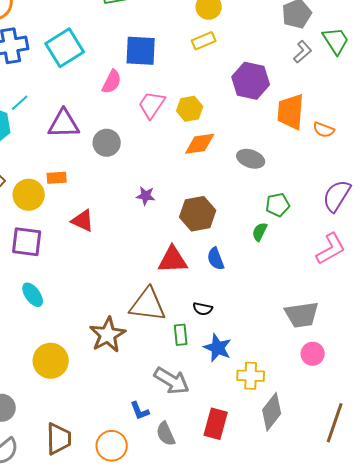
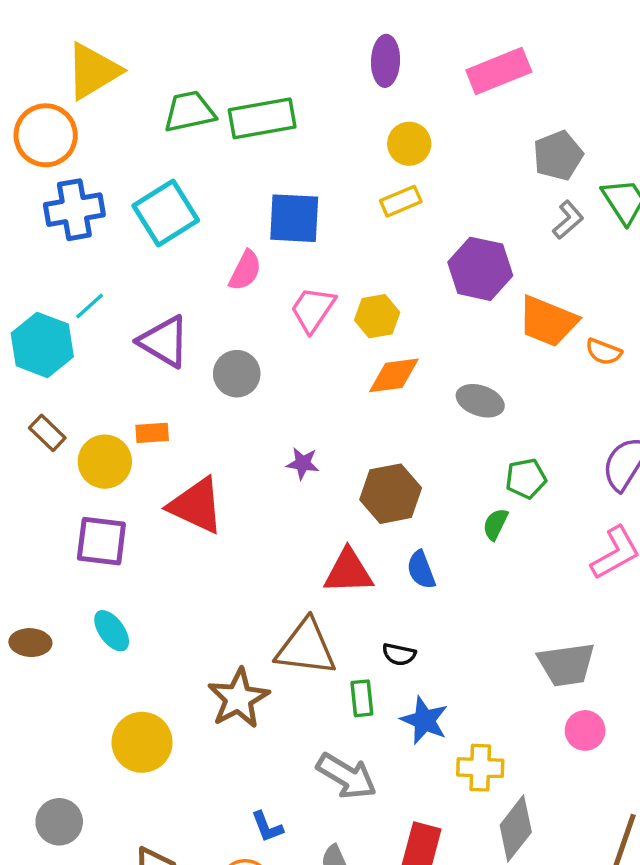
orange trapezoid: (291, 112) -> (548, 321), turned -72
purple triangle: (64, 124) -> (164, 342), turned 32
red triangle: (83, 221) -> (196, 506), size x1.5
blue L-shape: (140, 411) -> (267, 827), moved

